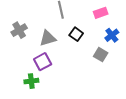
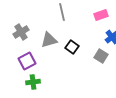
black square: (76, 34) -> (72, 47), moved
purple square: (43, 62) -> (27, 61), moved

